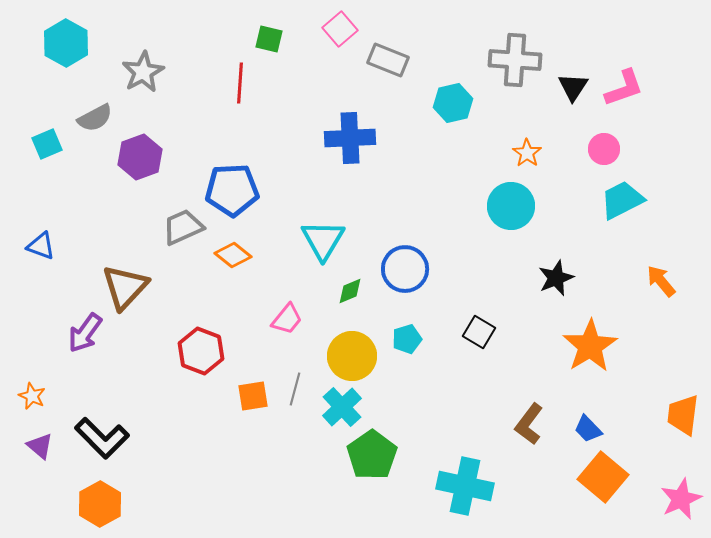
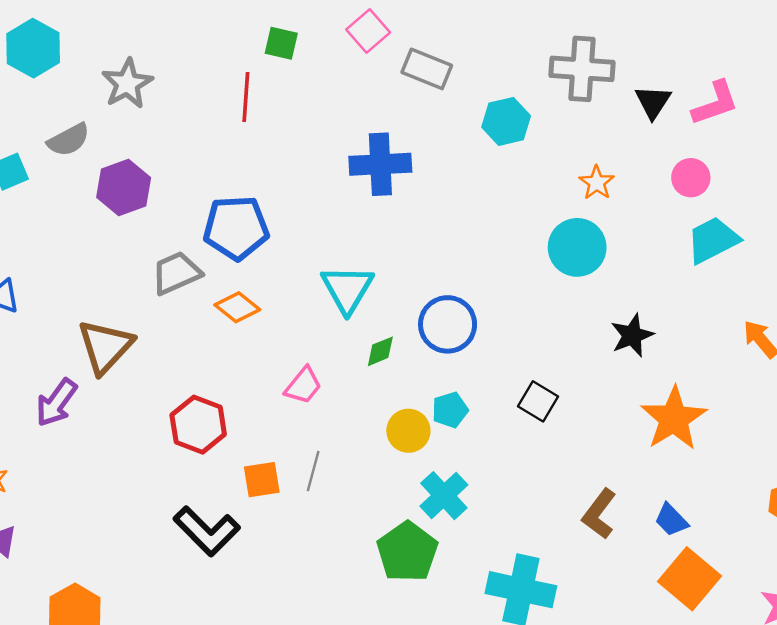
yellow circle: (352, 356) -> (408, 431), moved, size x0.7
cyan cross: (342, 407) -> (444, 496), moved
black L-shape: (102, 438) -> (207, 531), moved

